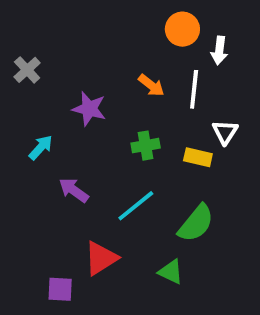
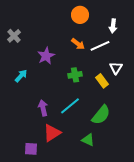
orange circle: (182, 29) -> (80, 15), moved
white line: (194, 89) -> (100, 46), turned 60
purple star: (89, 109) -> (46, 56), turned 30
yellow rectangle: (198, 157) -> (102, 81), turned 40
purple arrow: (74, 190) -> (43, 108), moved, turned 42

